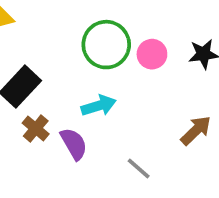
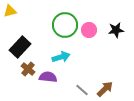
brown arrow: (196, 130) -> (105, 89), moved
purple semicircle: (74, 144) -> (48, 77), turned -54

